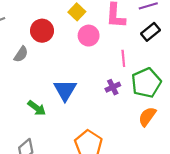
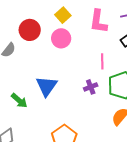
pink circle: (89, 36) -> (61, 38), moved

